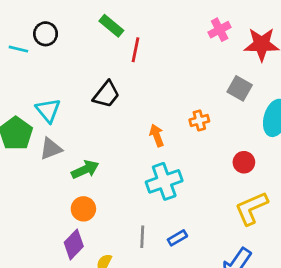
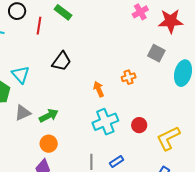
black circle: (46, 34) -> (17, 11), moved
red line: (135, 50) -> (39, 26), moved
gray triangle: (51, 149) -> (23, 113), moved
red circle: (244, 162) -> (139, 125), moved

